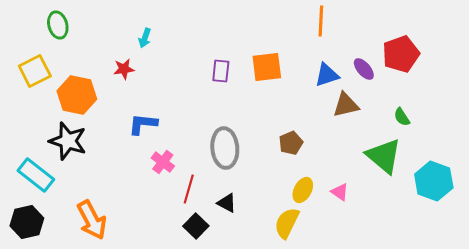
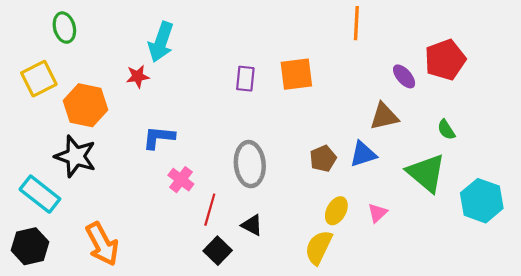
cyan arrow: (145, 38) -> (161, 42), size x1.8
blue triangle: (327, 75) -> (363, 154), moved
pink triangle: (340, 192) -> (377, 213), turned 42

